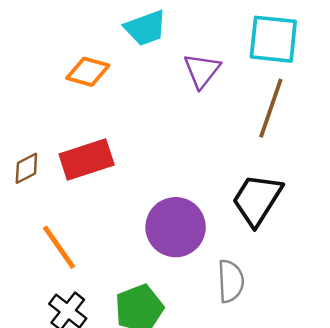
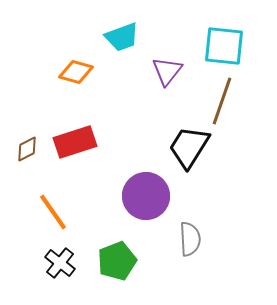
black trapezoid: (257, 200) -> (189, 147), moved

